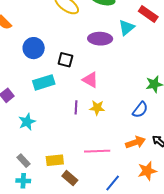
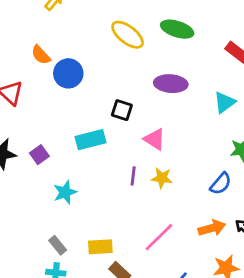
cyan triangle: (127, 28) -> (225, 102), moved
blue circle: (34, 48) -> (68, 73), moved
pink line: (97, 151) -> (159, 237), turned -45

